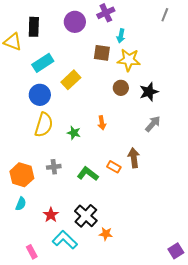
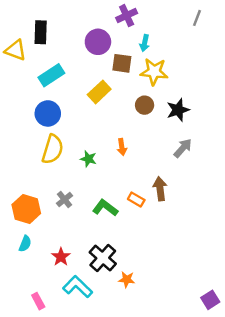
purple circle: (75, 22) -> (98, 42), moved
yellow rectangle: (71, 80) -> (99, 92), moved
gray cross: (54, 167) -> (65, 199), turned -32

